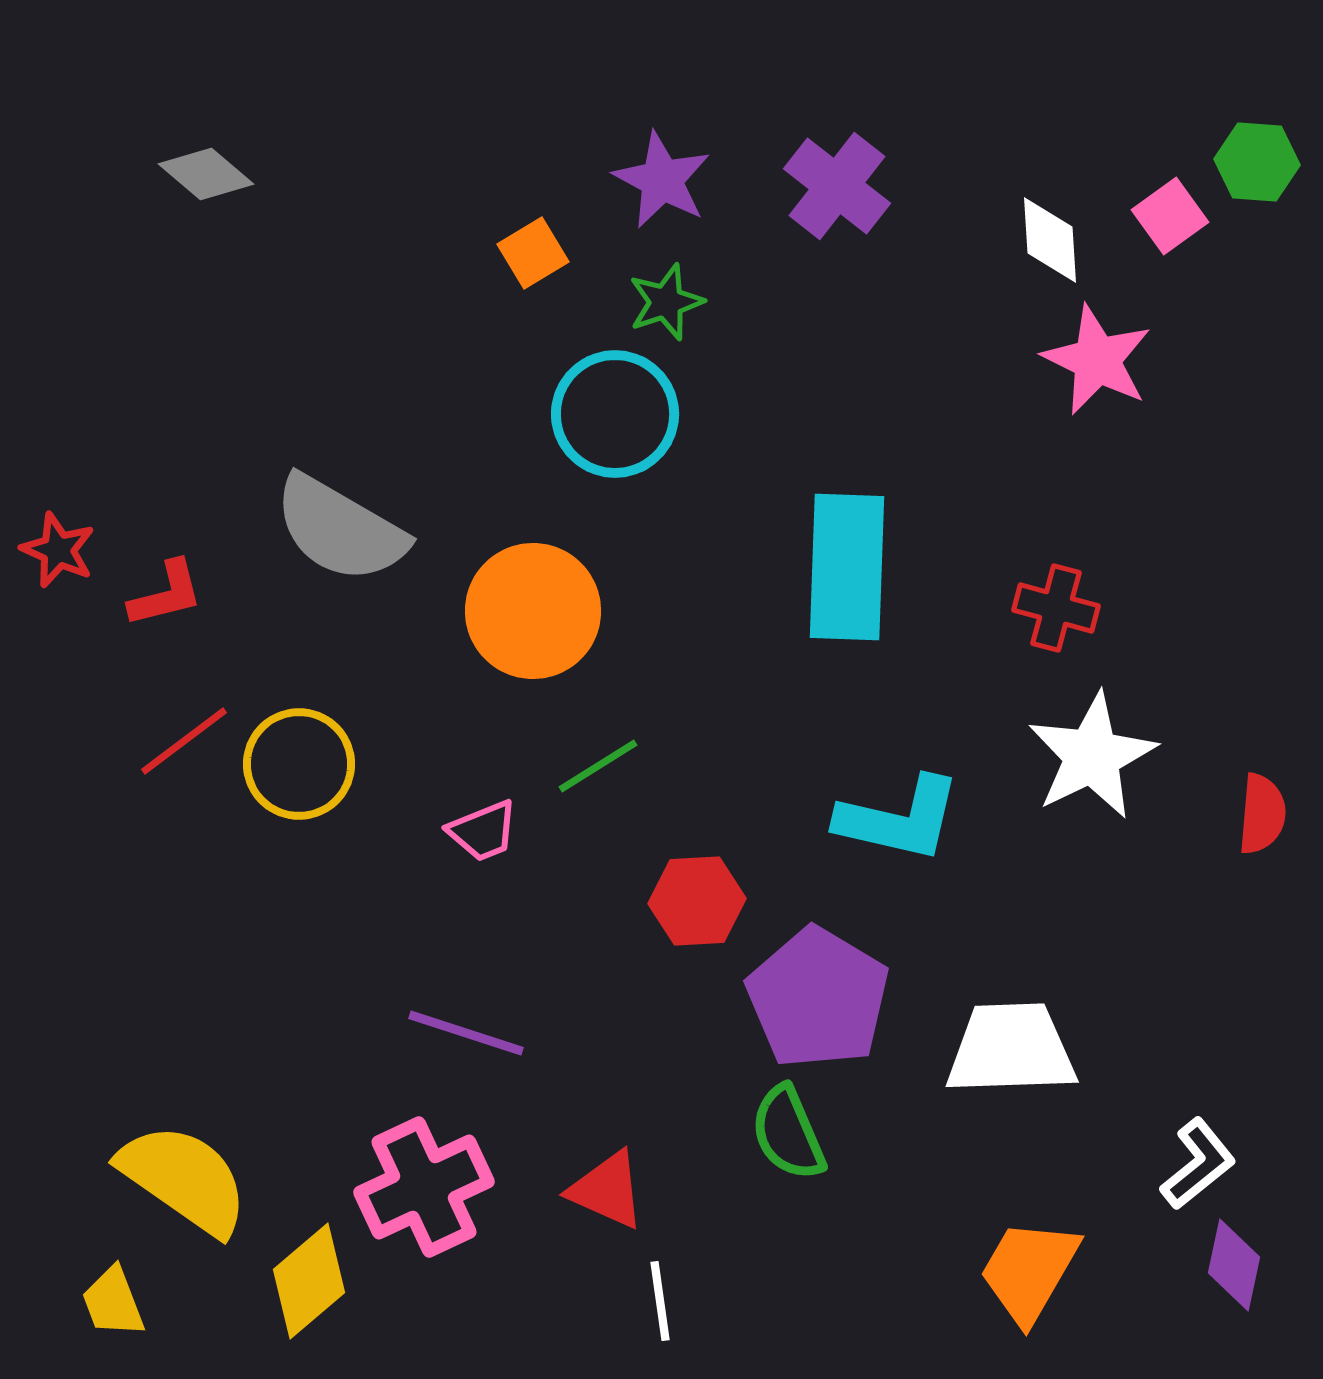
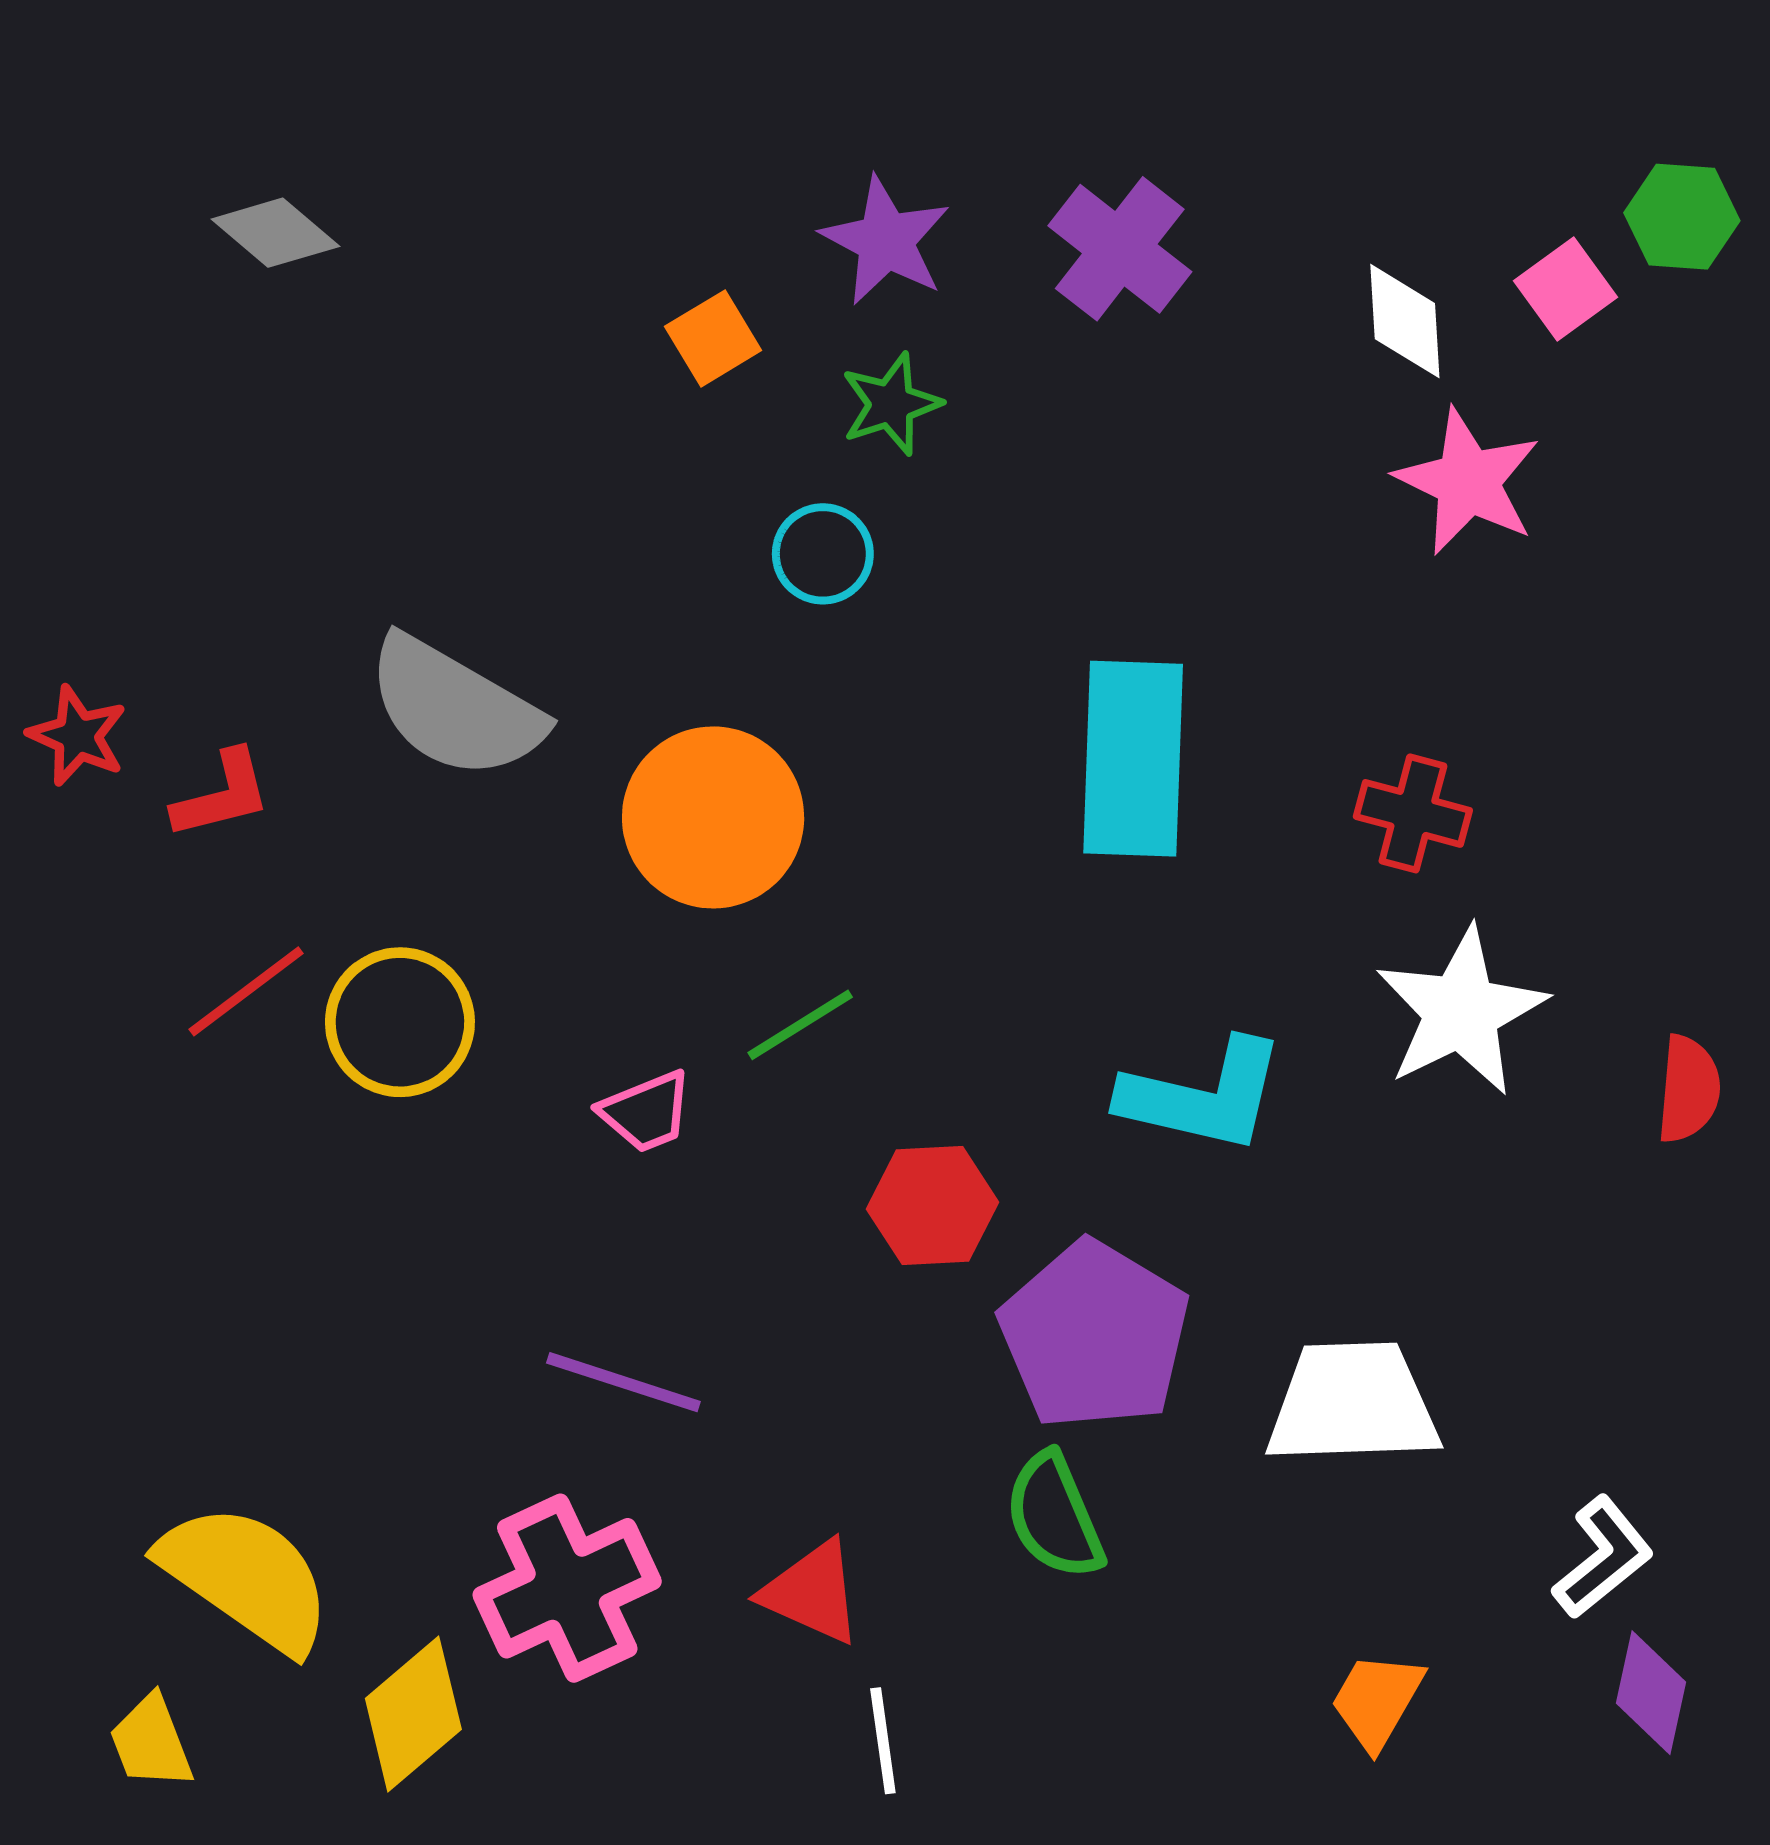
cyan circle: (615, 414) -> (823, 554), size x0.6
orange trapezoid: (1029, 1271) -> (1377, 1701), size x0.7

